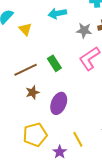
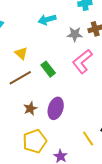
yellow triangle: (25, 29) -> (21, 53), moved
brown star: (32, 92) -> (30, 109), moved
yellow line: (78, 139) -> (88, 138), moved

